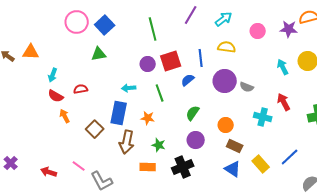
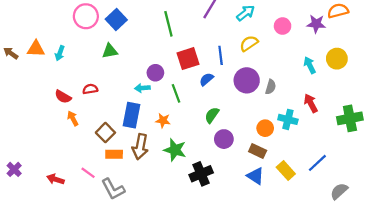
yellow semicircle: (227, 47) -> (249, 43), turned -42
purple circle: (148, 64) -> (155, 73), moved
cyan arrow: (53, 75) -> (60, 53), moved
gray semicircle: (247, 87) -> (271, 87), turned -96
orange circle: (226, 125) -> (265, 128), moved
purple circle: (196, 140) -> (224, 139), moved
green star: (159, 145) -> (175, 150), size x1.5
orange rectangle: (148, 167) -> (114, 154), moved

